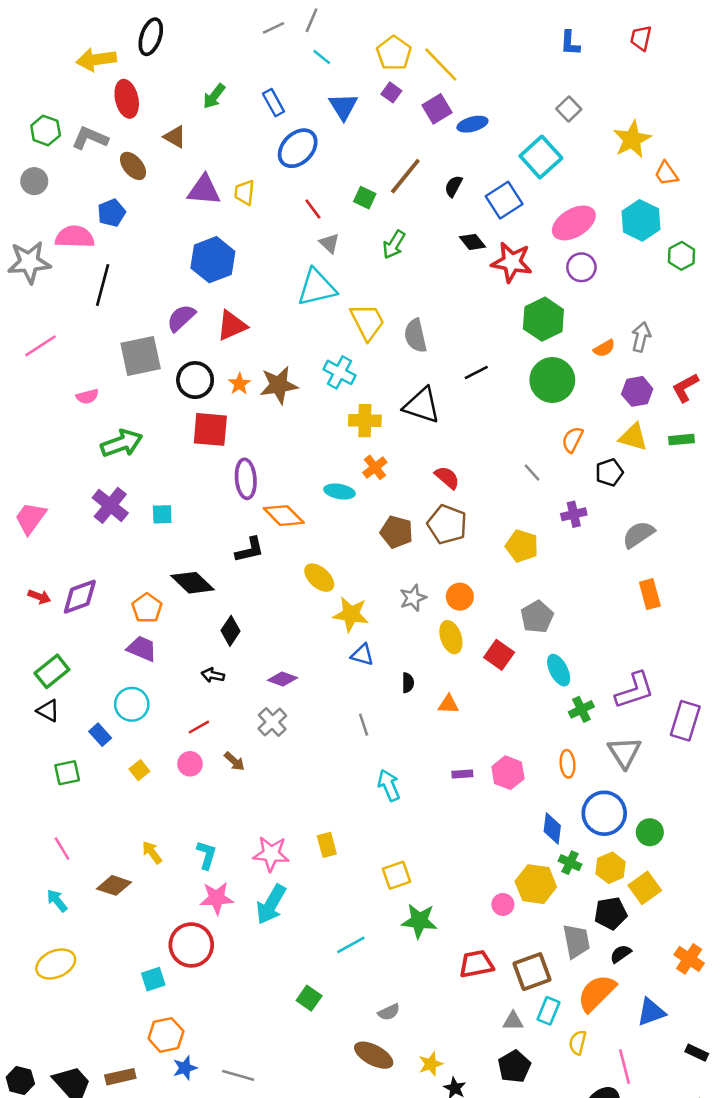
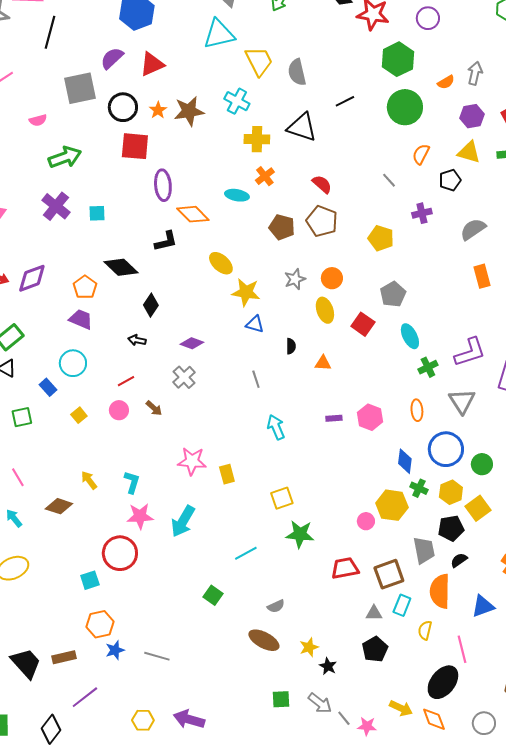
pink star: (271, 854) -> (192, 461), moved
orange semicircle: (597, 993) -> (440, 591), turned -44

